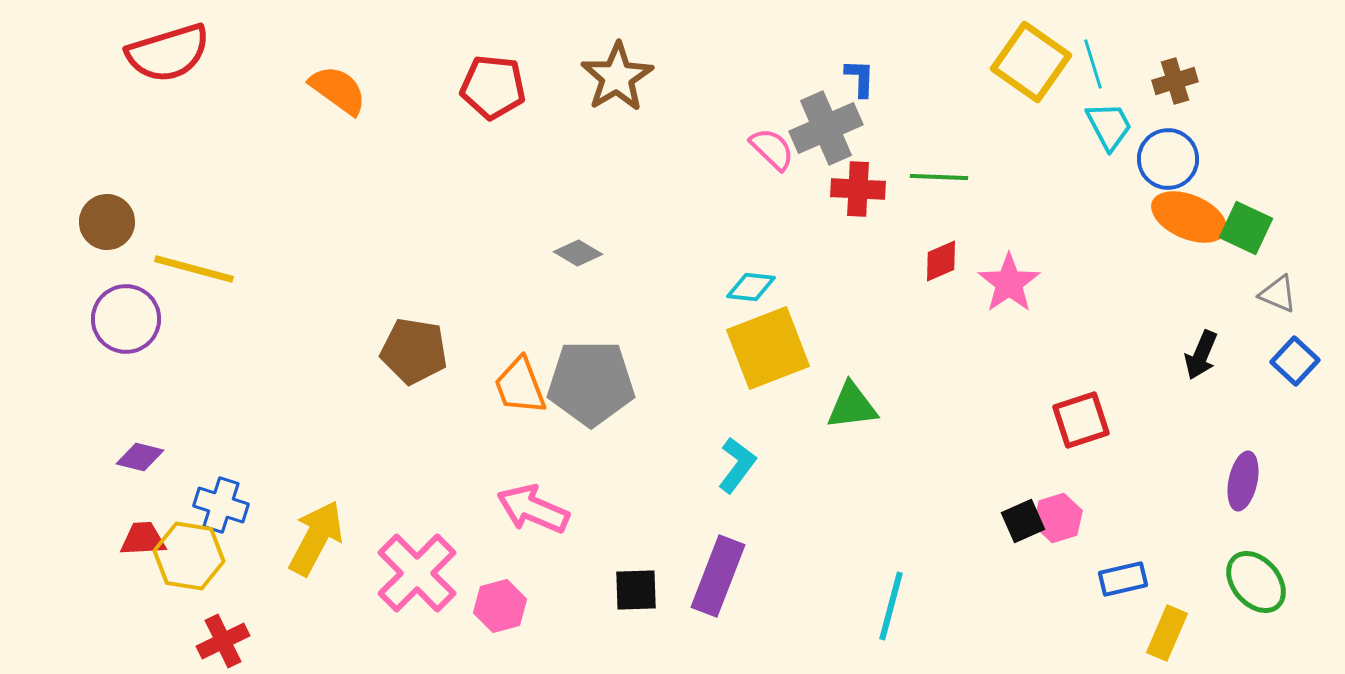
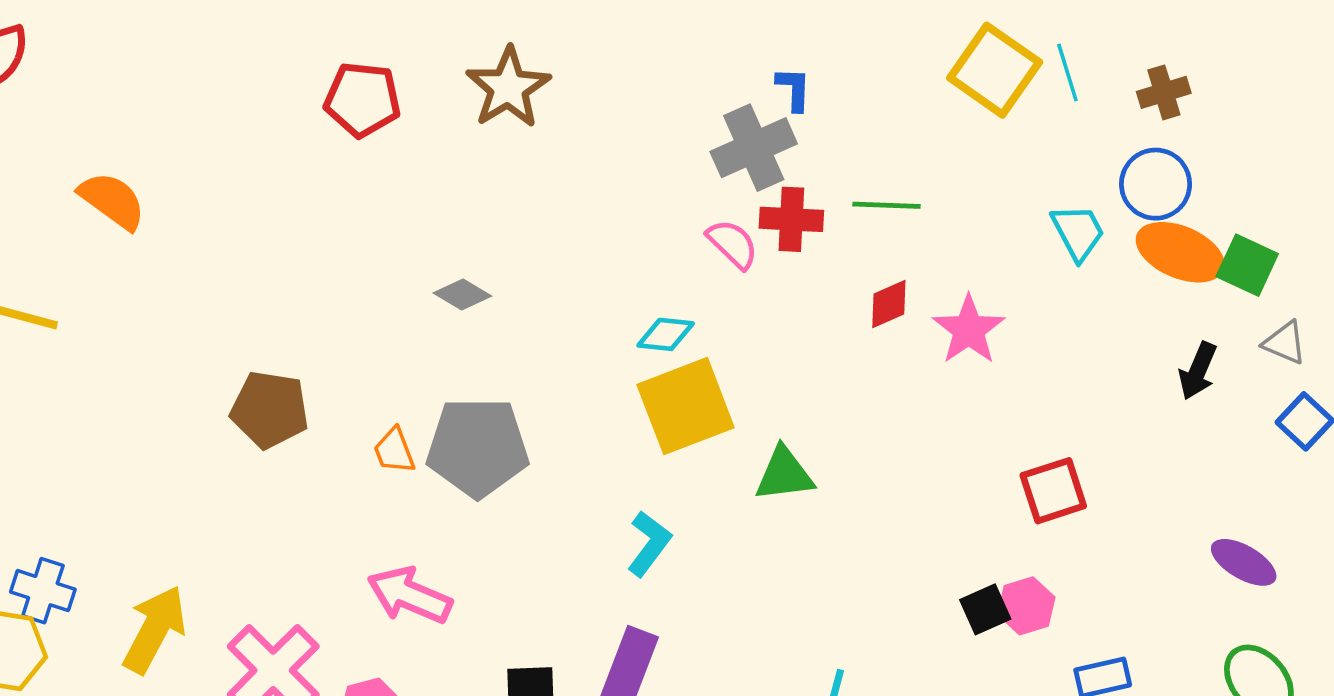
orange semicircle: (338, 90) -> (112, 201), moved
cyan trapezoid: (1109, 126) -> (1078, 232), moved
pink semicircle: (772, 149) -> (733, 244), moved
black arrow: (1201, 355) -> (1198, 371), moved
orange trapezoid: (520, 386) -> (394, 451), size x0.7
purple ellipse: (1243, 481) -> (1244, 562), turned -72

